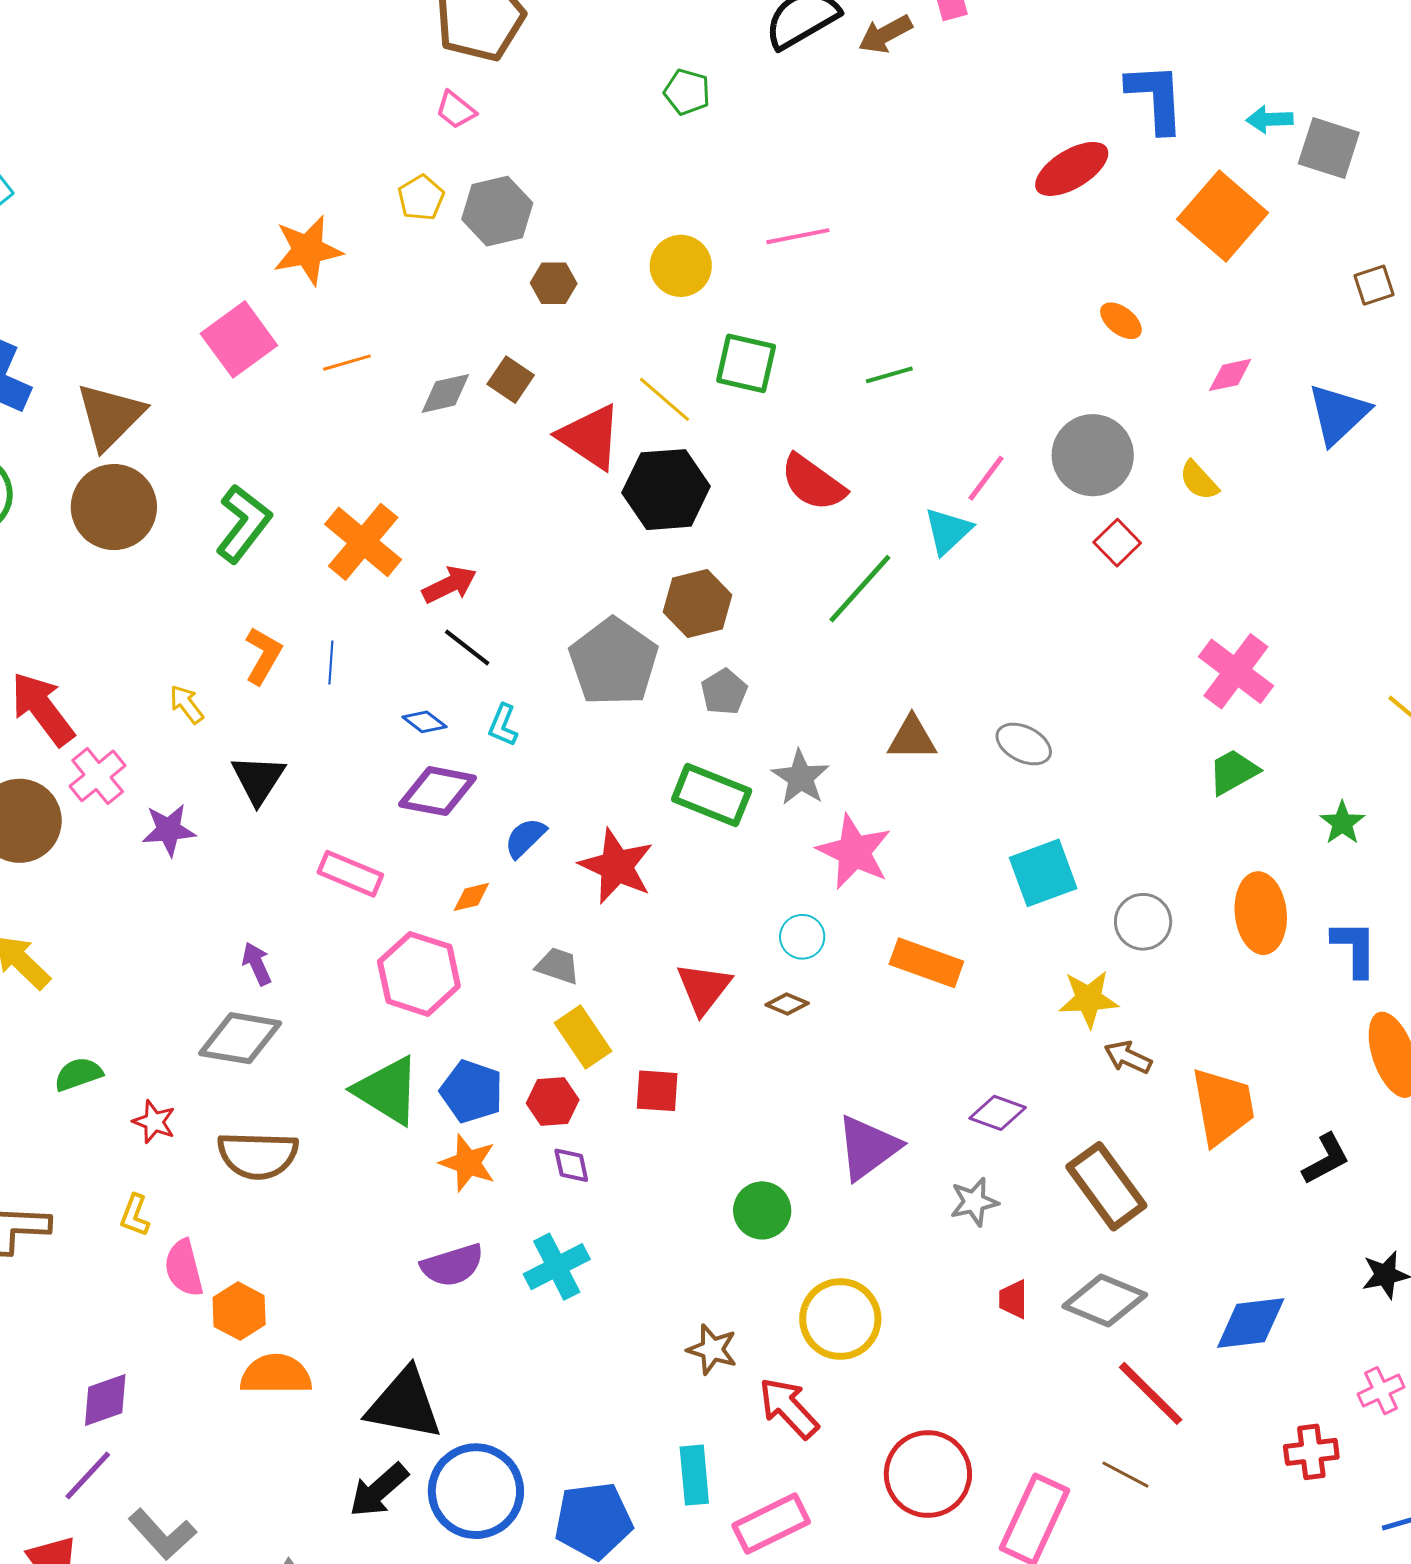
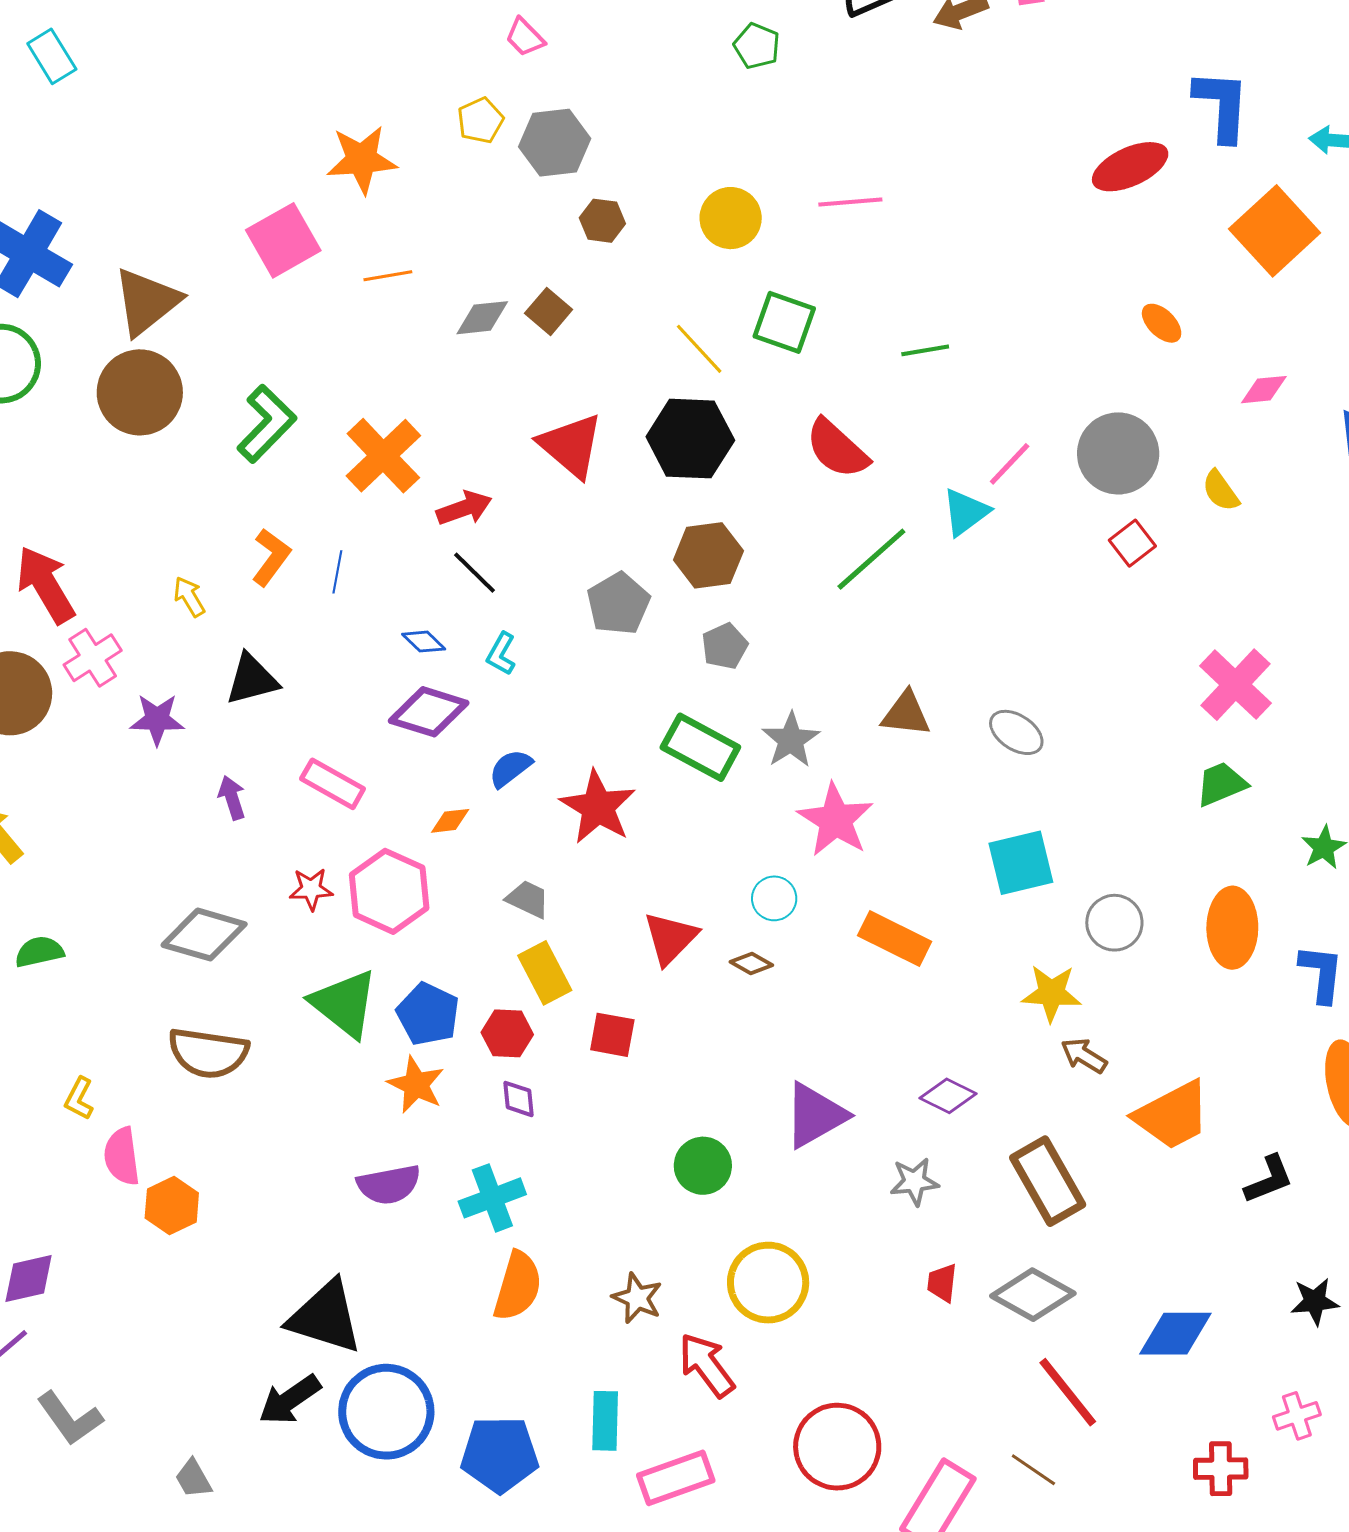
red triangle: (590, 437) -> (571, 446), moved
gray pentagon: (614, 662) -> (618, 604), size x0.7
black triangle: (258, 779) -> (252, 679), turned 36
purple arrow: (257, 964) -> (232, 798), moved
orange trapezoid: (1223, 1106) -> (1172, 1115), turned 66
red star: (154, 1122) -> (311, 889), moved, turned -30
orange semicircle: (276, 1374) -> (518, 1286), moved, turned 100

